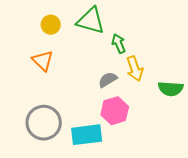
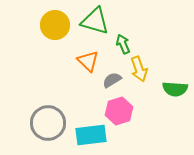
yellow circle: (51, 25) -> (55, 25), size x1.5
orange triangle: (43, 61) -> (88, 61), moved

